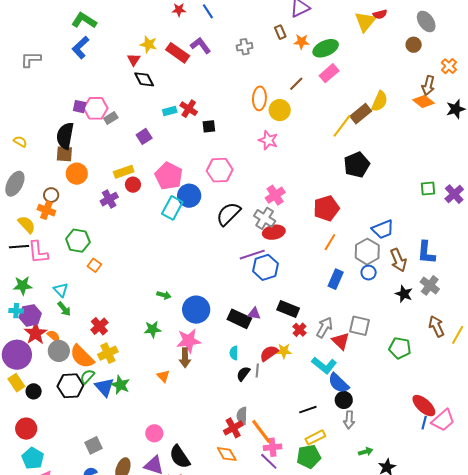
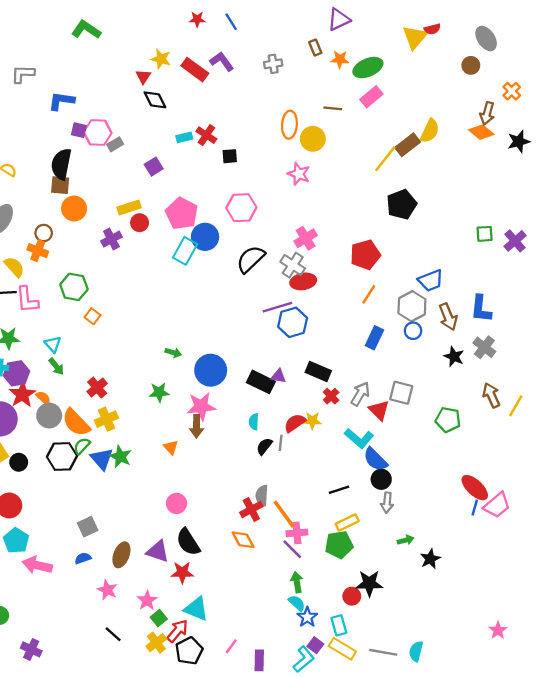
blue L-shape: (81, 48) -> (61, 101), moved, turned 50
brown line: (296, 84) -> (333, 108), turned 49
pink circle: (154, 433) -> (176, 503), moved

